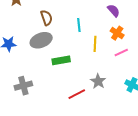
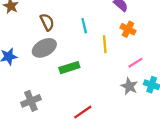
pink line: (121, 53) -> (135, 63), moved
gray star: (98, 81) -> (129, 86), moved
red line: (77, 94) -> (83, 112), moved

